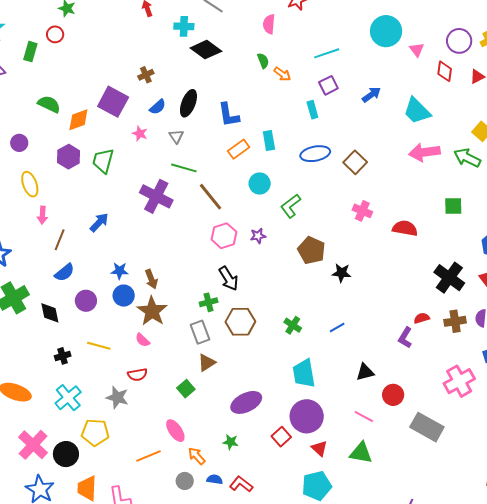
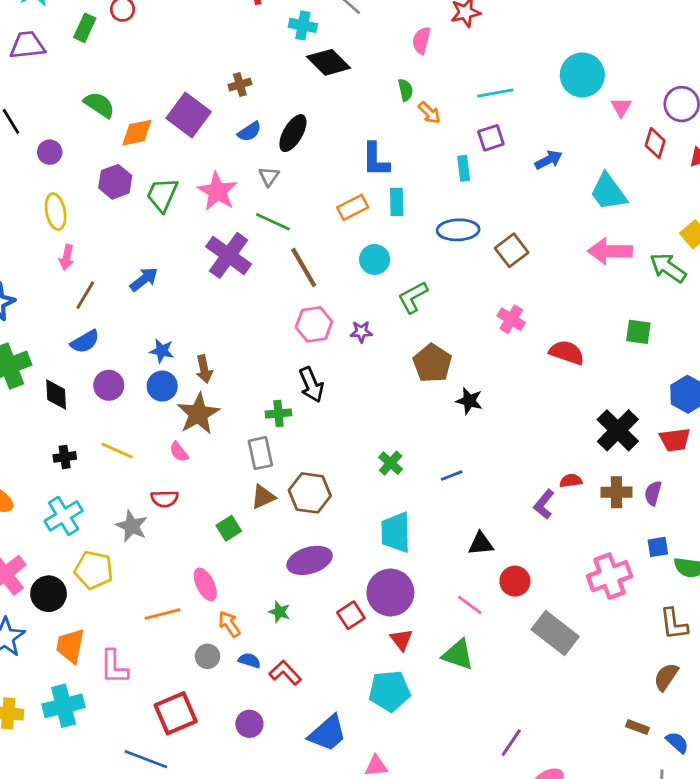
blue L-shape: (229, 115) -> (376, 160), moved
pink star: (140, 134) -> (217, 191), moved, size x1.8
brown hexagon: (240, 322) -> (310, 493), moved

